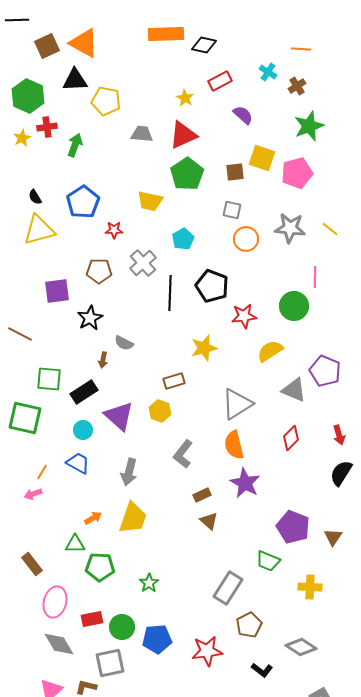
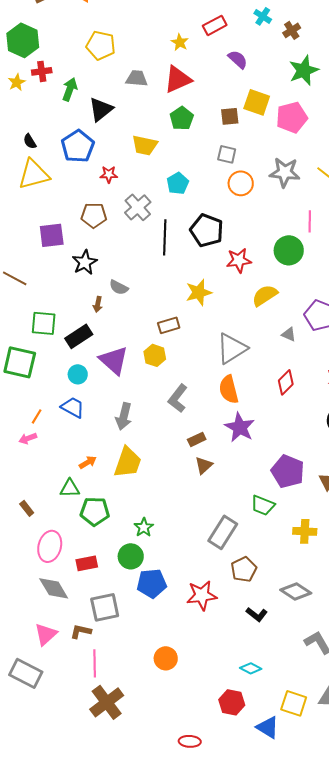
black triangle: (75, 80) -> (101, 109), moved, turned -36
green pentagon: (187, 174) -> (182, 118), size x0.7
gray triangle: (294, 390) -> (289, 334), size x0.6
brown triangle: (209, 521) -> (204, 465), turned 36
brown rectangle: (32, 564) -> (27, 508), size x0.7
green circle: (122, 627) -> (131, 556), moved

